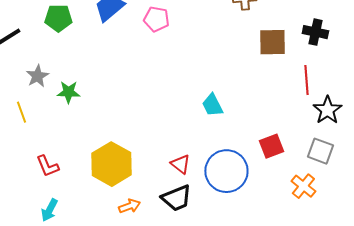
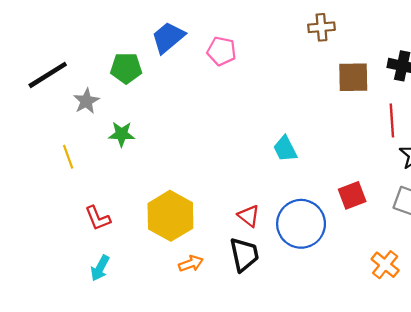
green pentagon: (58, 18) -> (126, 68), moved
gray star: (37, 76) -> (86, 101), moved
orange cross: (303, 186) -> (385, 265), moved
black trapezoid: (176, 198) -> (244, 254), turned -80

